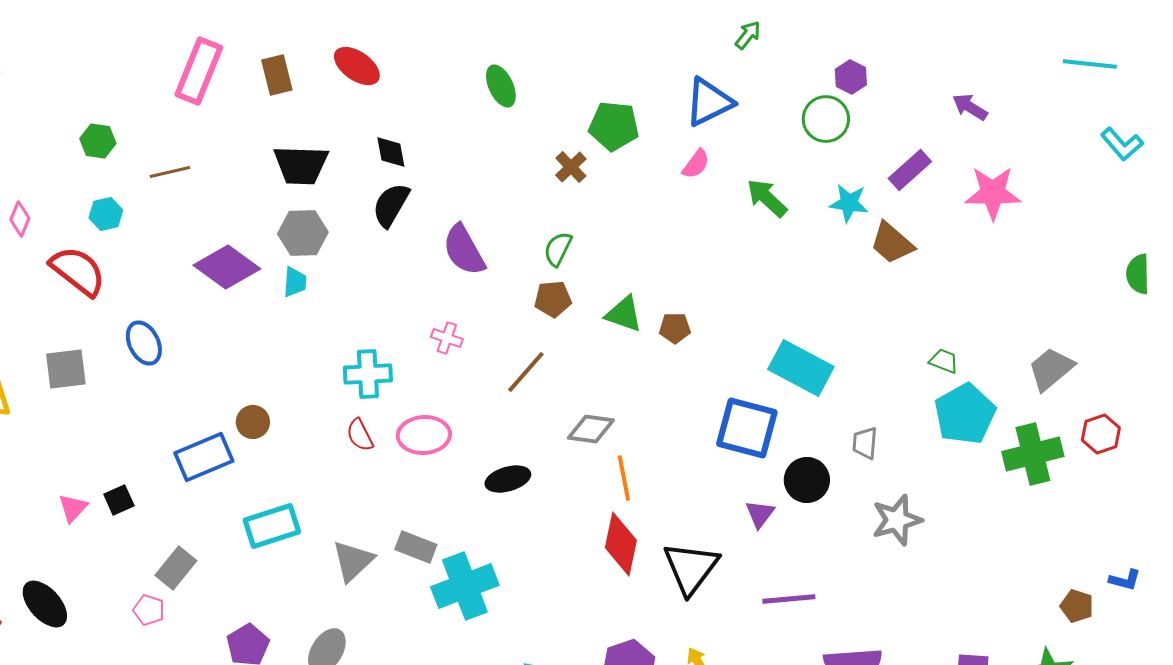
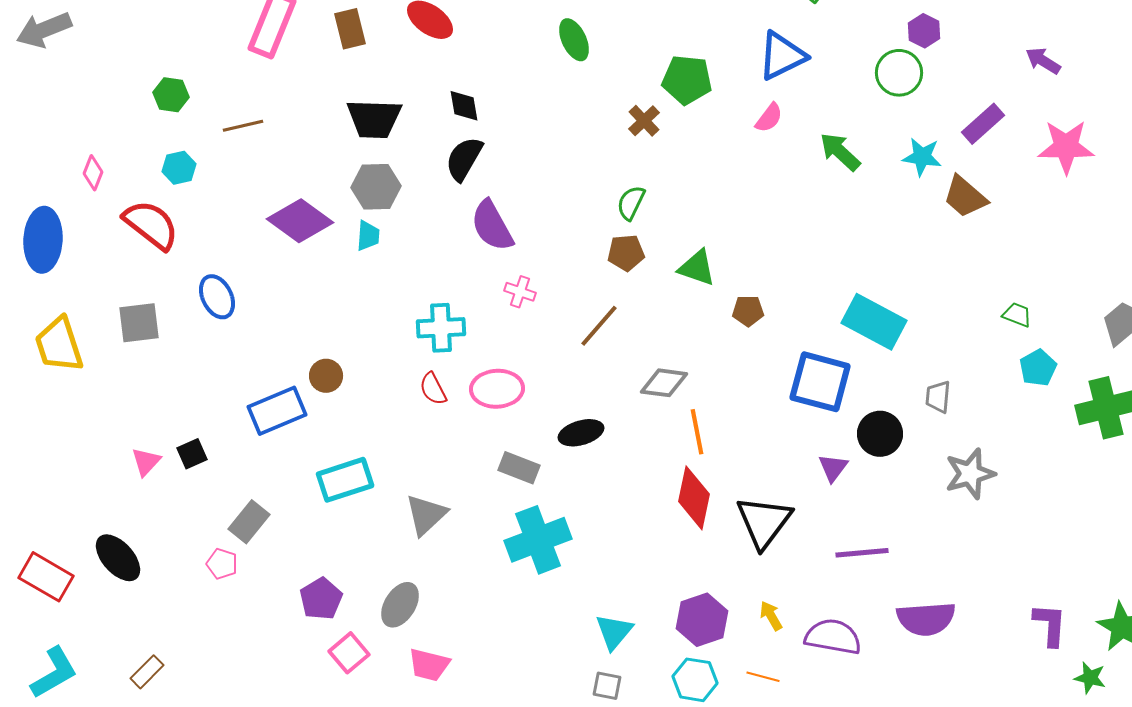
purple semicircle: (464, 250) -> (492, 226), moved
brown pentagon: (675, 328) -> (748, 311), moved
cyan pentagon: (965, 414) -> (1038, 368), size x0.6
gray rectangle: (416, 547) -> (519, 468), moved

